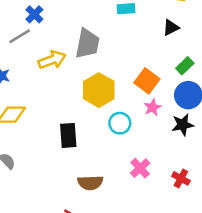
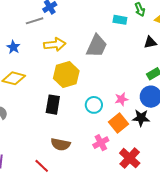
gray trapezoid: (87, 44) -> (97, 46), moved
orange square: (147, 81) -> (118, 123), moved
yellow hexagon: (99, 90) -> (66, 75), moved
red cross: (181, 178) -> (130, 158), size x1.5

